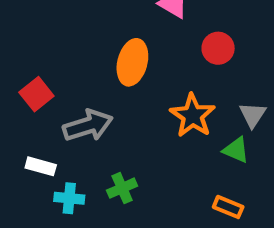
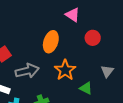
orange star: (193, 116) -> (65, 70), moved
green triangle: (236, 150) -> (86, 88), moved

